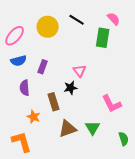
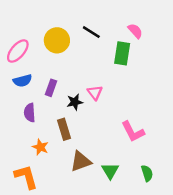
black star: (71, 88) -> (75, 102), moved
green triangle: (93, 128) -> (110, 171), moved

